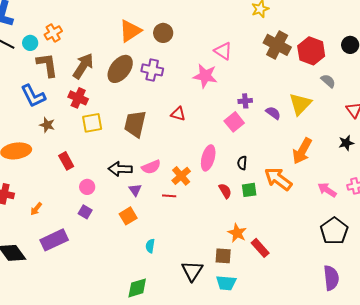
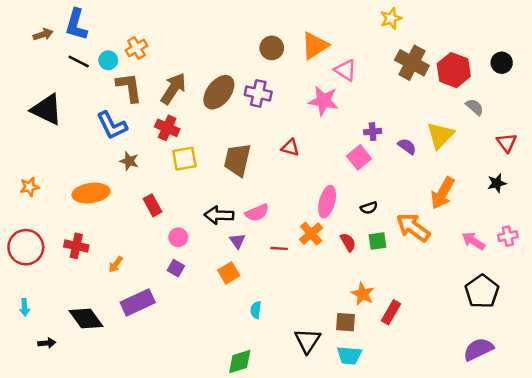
orange triangle: (130, 31) -> (315, 45), moved
black semicircle: (242, 163) -> (369, 208), turned -112
orange cross: (181, 176) -> (311, 234), moved
red rectangle: (260, 248) -> (391, 312), turned 72
purple semicircle: (331, 278) -> (478, 349), turned -110

